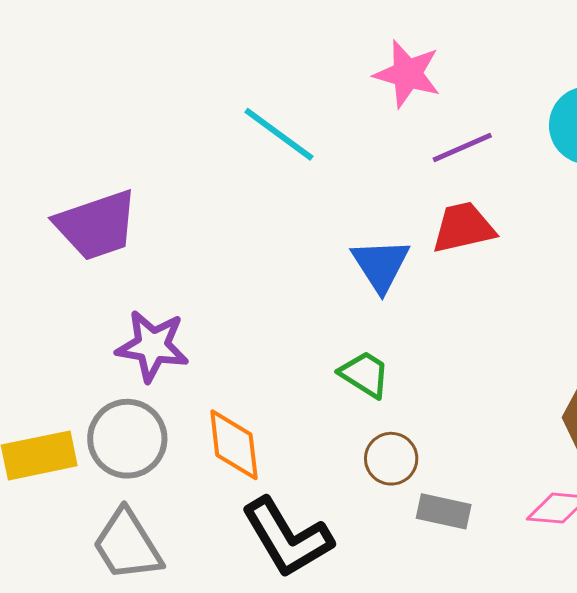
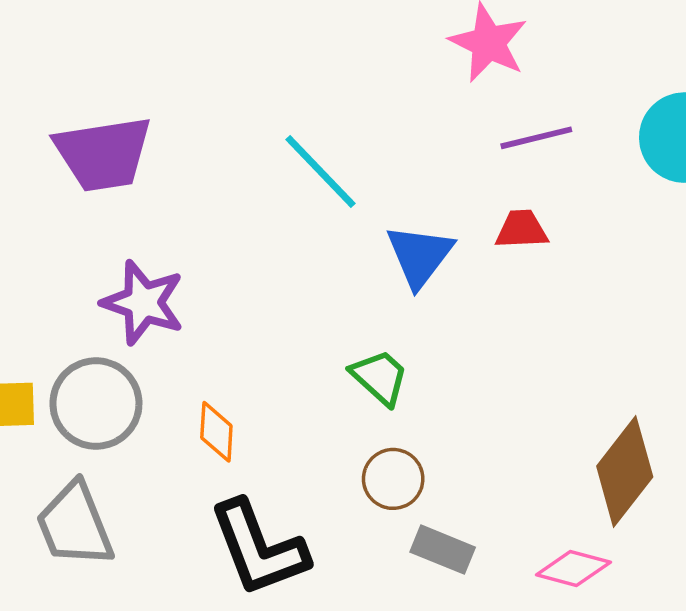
cyan line: (279, 134) -> (320, 171), moved
red trapezoid: (463, 228) -> (522, 229), size x0.7
orange diamond: (234, 445) -> (216, 432), size x0.7

